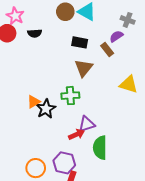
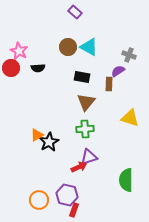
brown rectangle: (107, 50) -> (109, 84), turned 40
green cross: (70, 96) -> (85, 129), moved
green semicircle: (100, 148) -> (126, 180), moved

